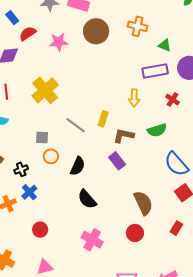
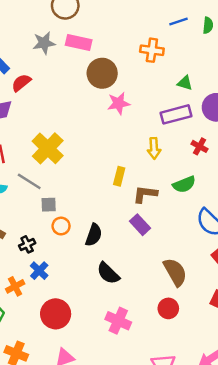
orange cross: (138, 26) -> (152, 50), moved
pink star: (59, 42) -> (119, 103), moved
gray line: (76, 125) -> (29, 181), moved
red circle: (40, 230) -> (56, 314), size x1.6

